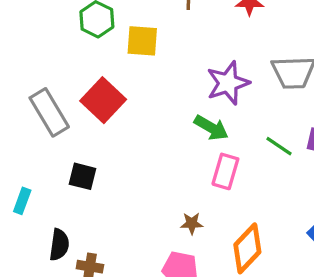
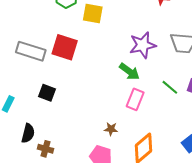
red square: (103, 100) -> (65, 47), turned -32
gray rectangle: (49, 112) -> (31, 51), turned -48

